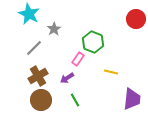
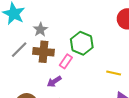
yellow line: (111, 72) -> (114, 73), moved
brown cross: (38, 76) -> (44, 52), moved, turned 36

